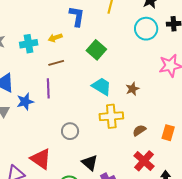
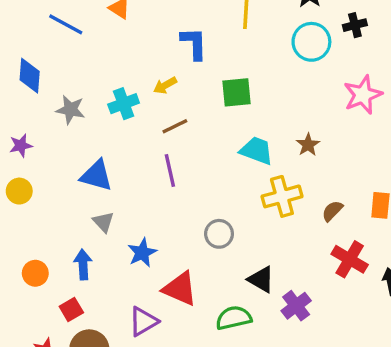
green square: (96, 50) -> (237, 92), turned -36
blue star: (25, 102) -> (142, 253), moved

